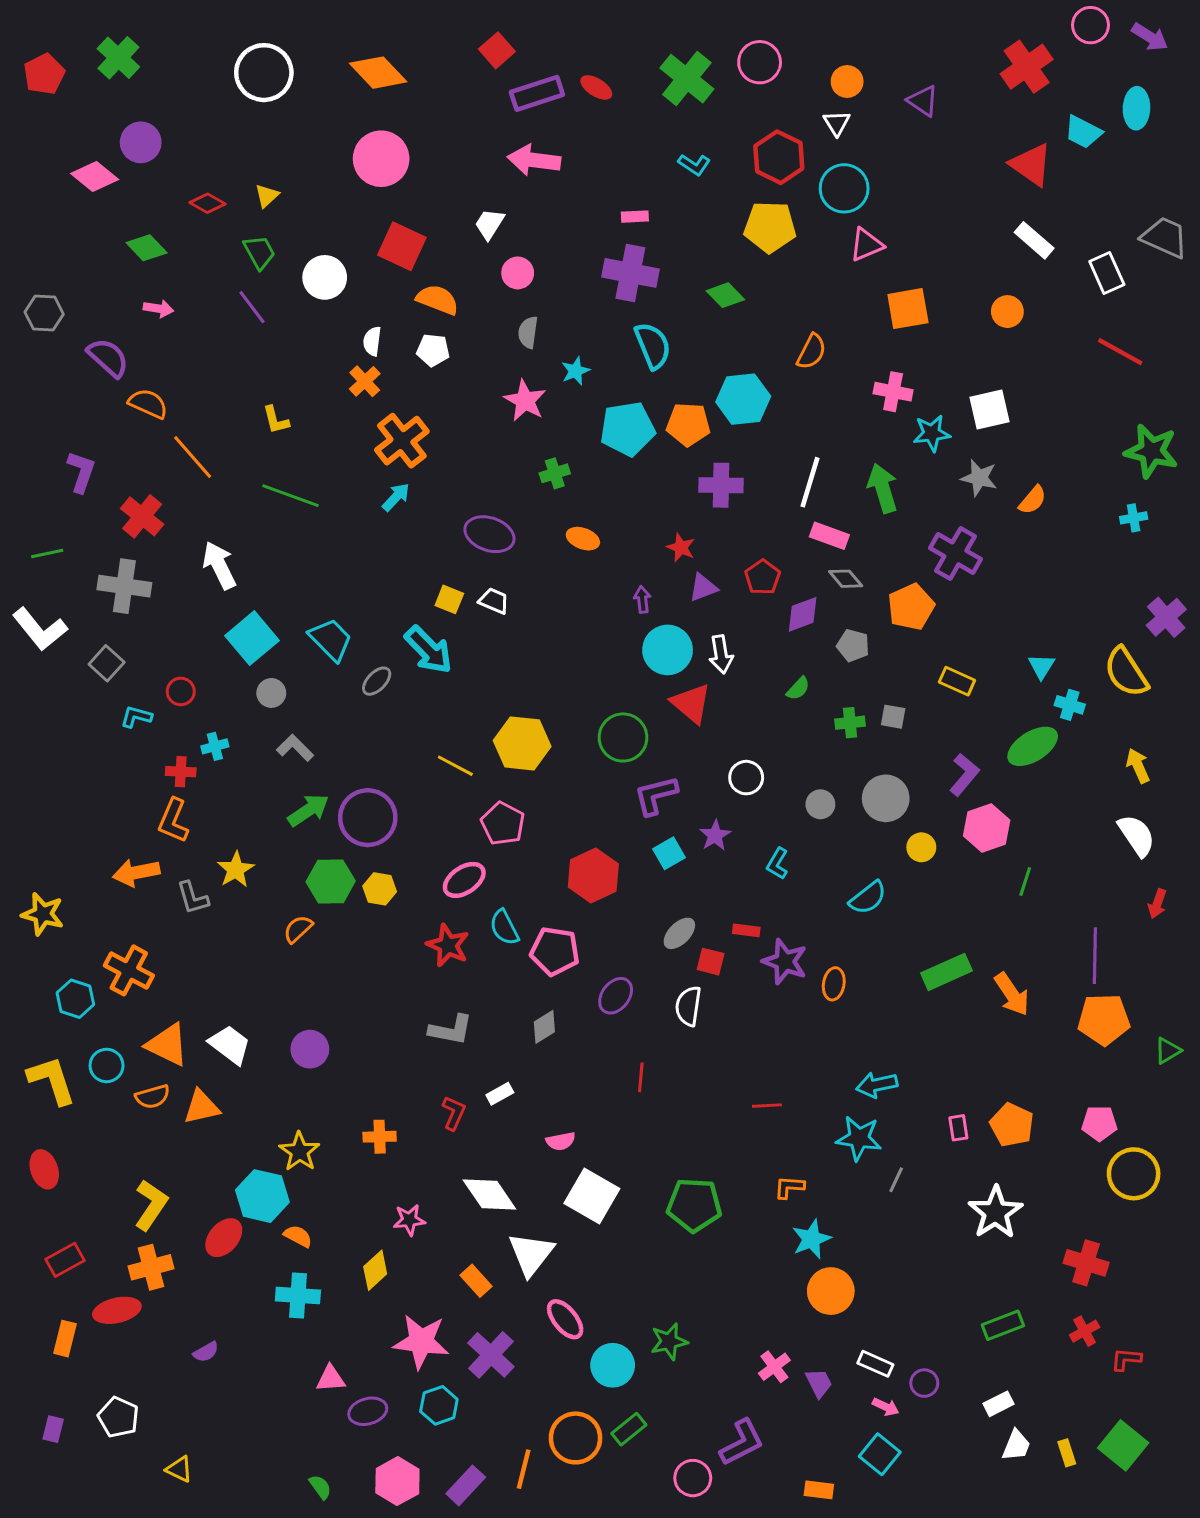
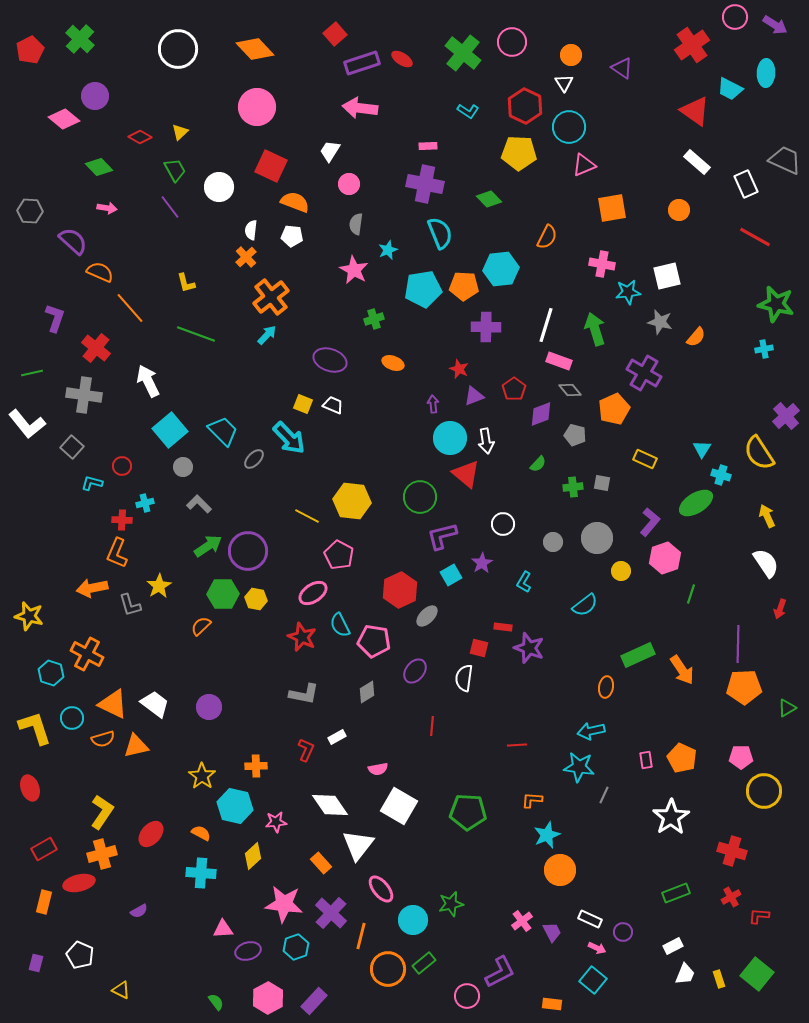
gray ellipse: (679, 933) -> (427, 616), moved
orange ellipse: (834, 984) -> (606, 687), moved
cyan hexagon: (262, 1196) -> (235, 806), moved
orange line: (524, 1469) -> (361, 936), moved

